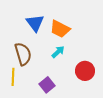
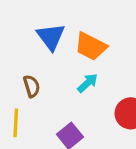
brown semicircle: (23, 54) -> (32, 86), size x0.6

